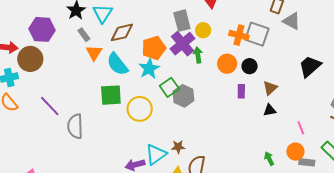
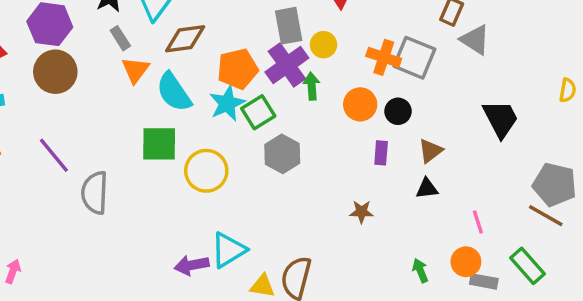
brown circle: (30, 59) -> (55, 72), moved
black trapezoid: (310, 66) -> (501, 119), turned 100
green square: (169, 87) -> (258, 112), moved
brown star: (178, 147) -> (361, 212), moved

